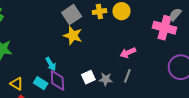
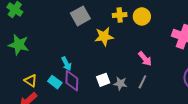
gray square: (72, 14) -> (80, 16), moved
yellow star: (73, 35) -> (104, 37), moved, turned -30
pink arrow: (128, 53) -> (145, 59), turned -112

